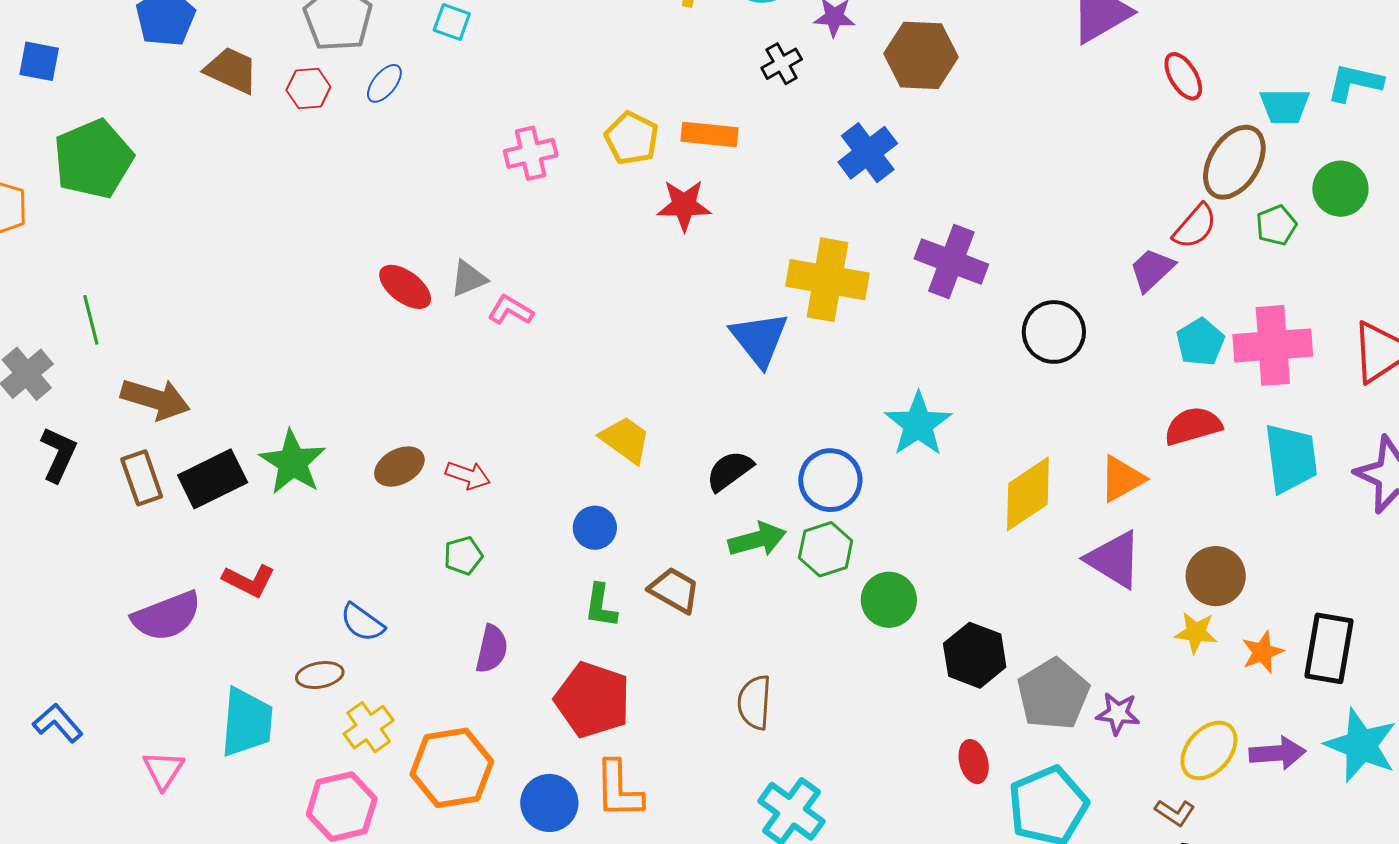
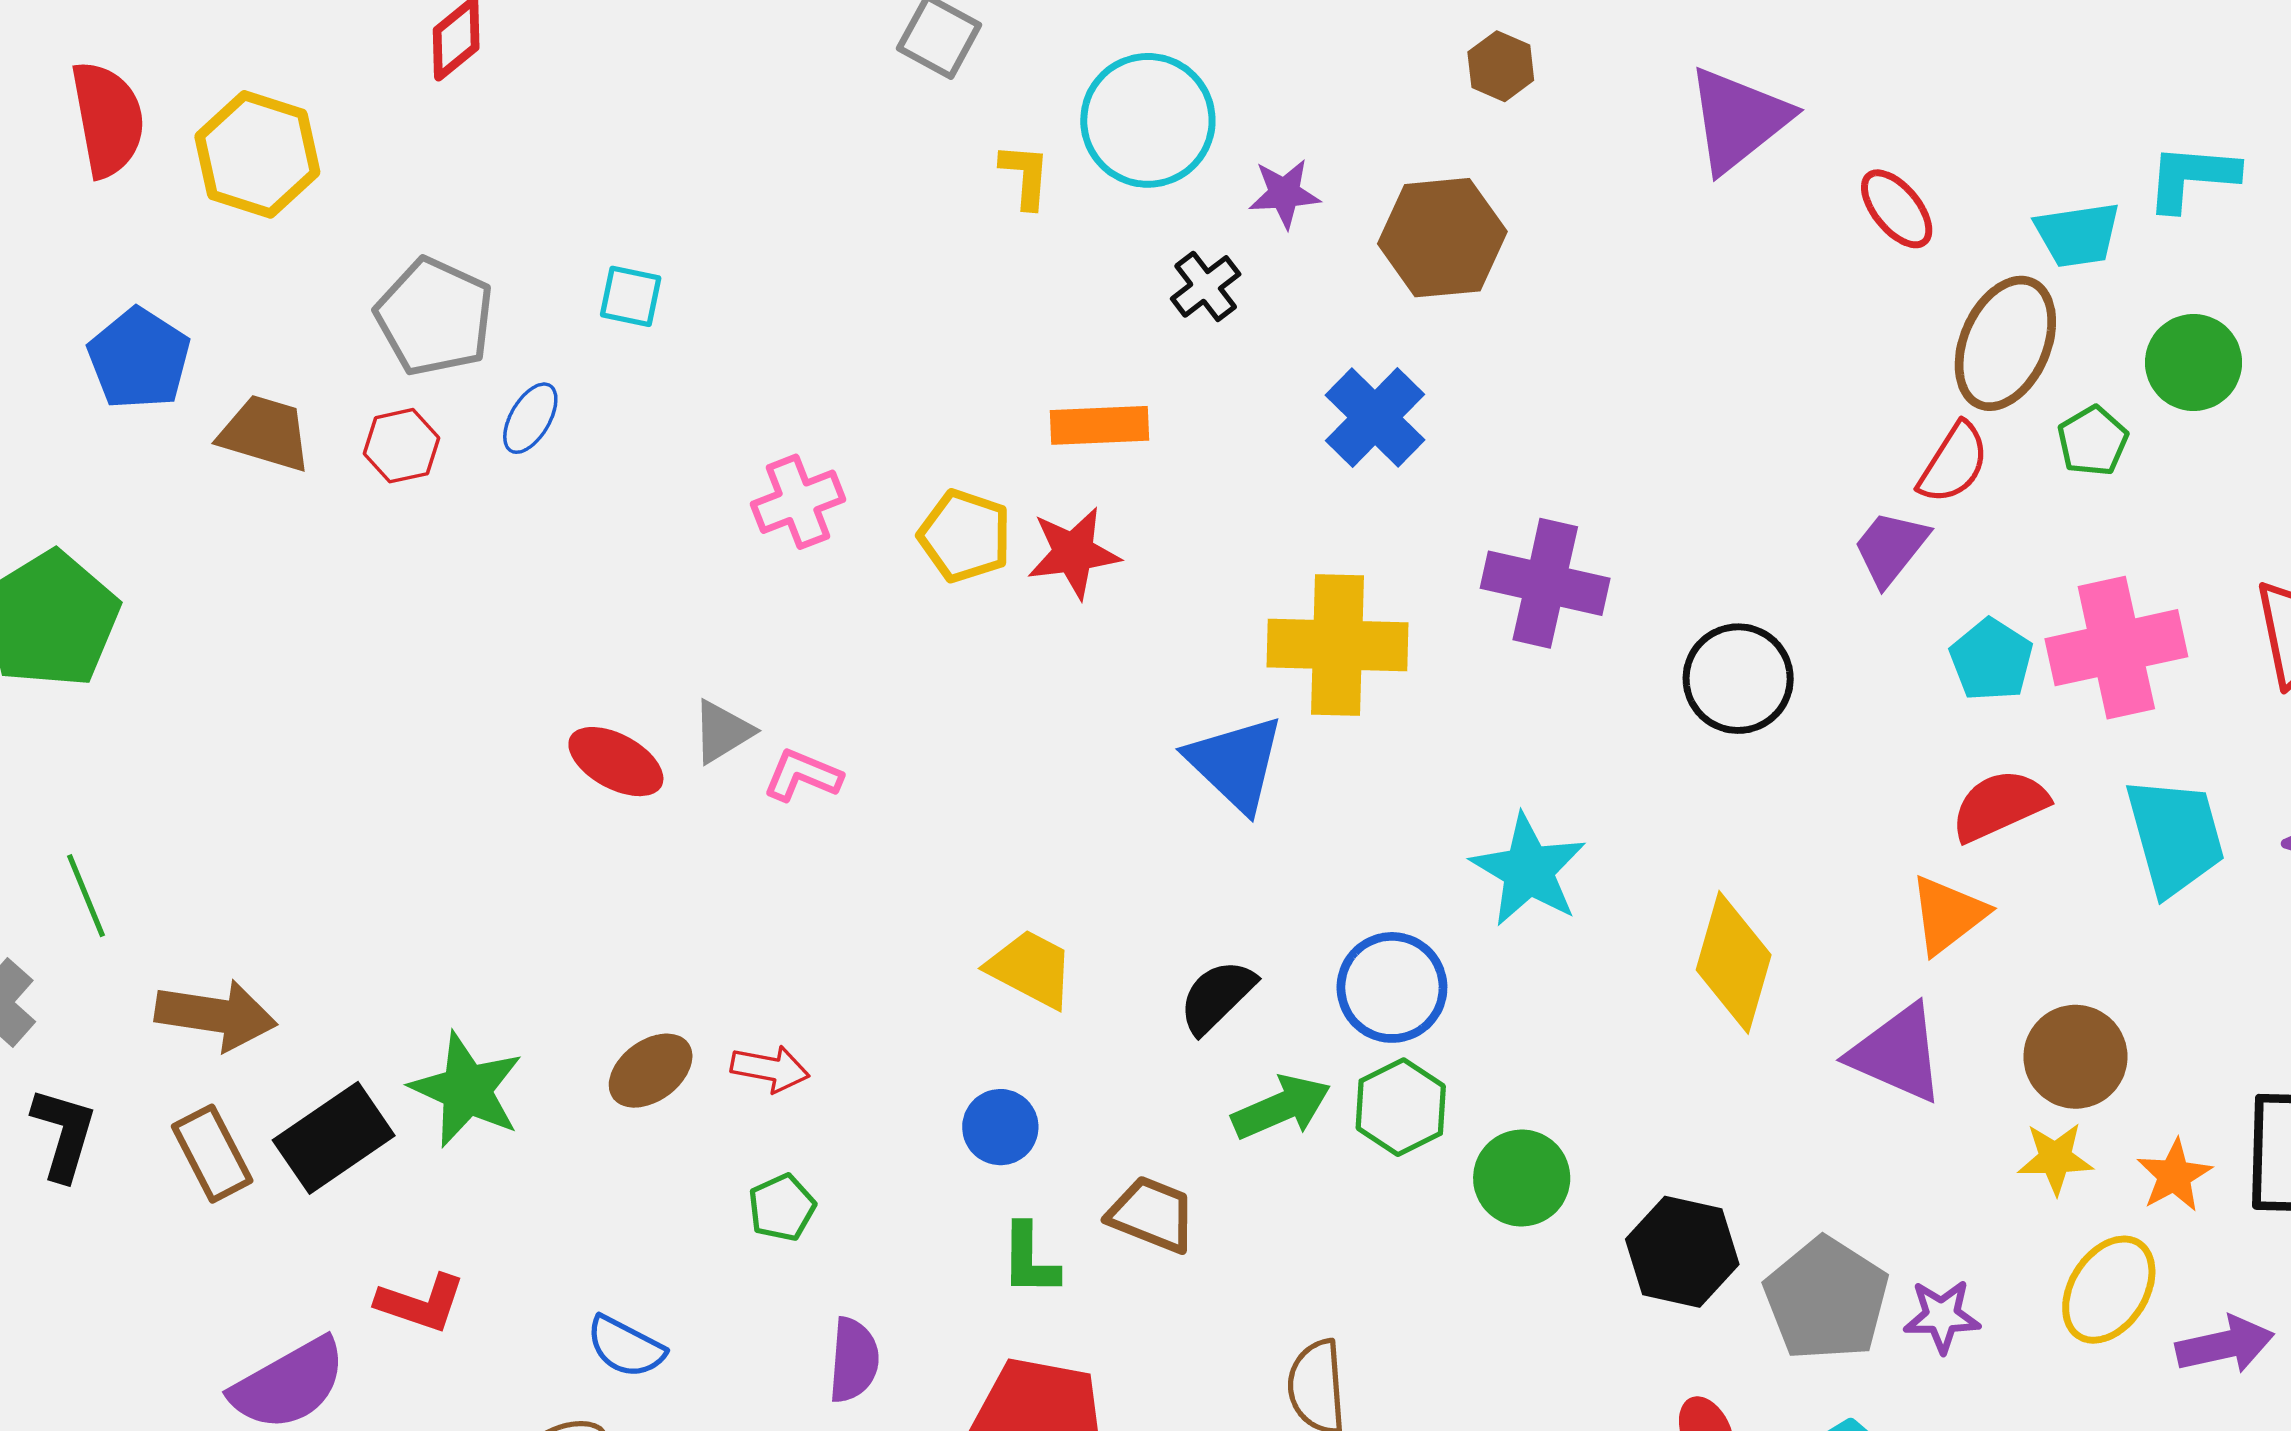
yellow pentagon: (632, 138) -> (965, 536), moved
orange triangle: (1122, 479) -> (1948, 915), moved
yellow diamond: (1028, 494) -> (1734, 962), turned -32
yellow ellipse: (1209, 750) -> (2109, 1290), moved

